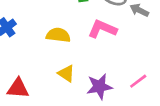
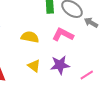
purple star: (99, 87) -> (60, 65), moved

